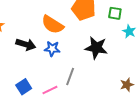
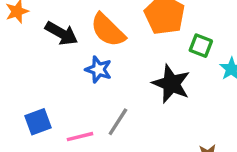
green square: (115, 13) -> (201, 46), moved
black arrow: (26, 44) -> (61, 33), moved

